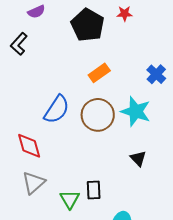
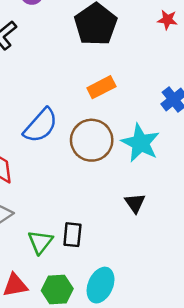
red star: (124, 14) -> (167, 20), moved

